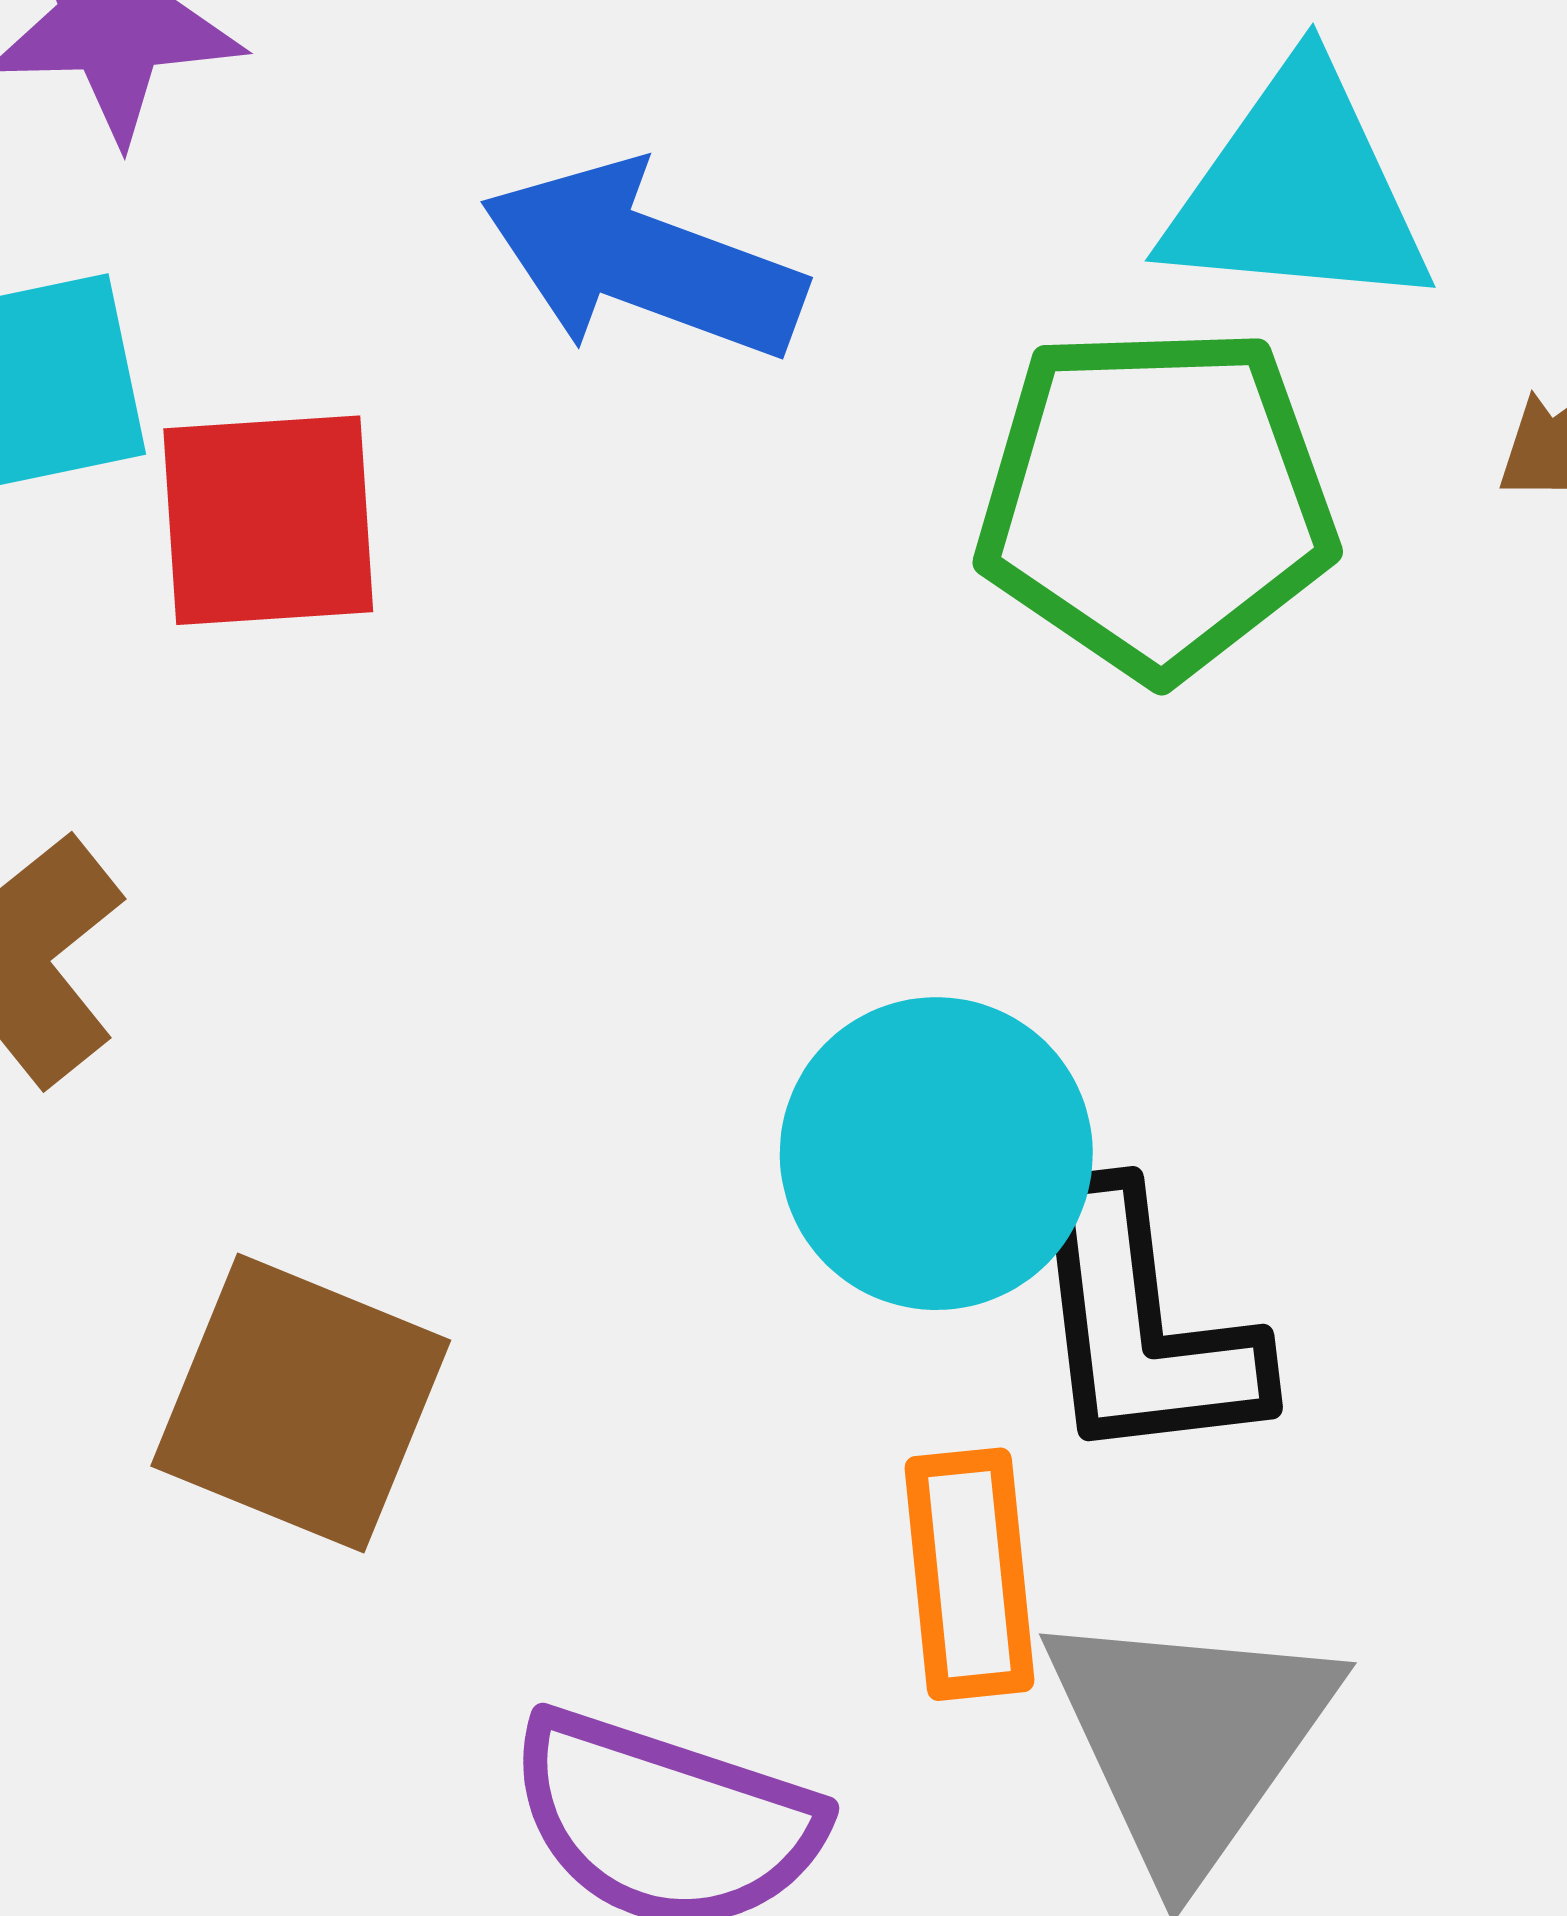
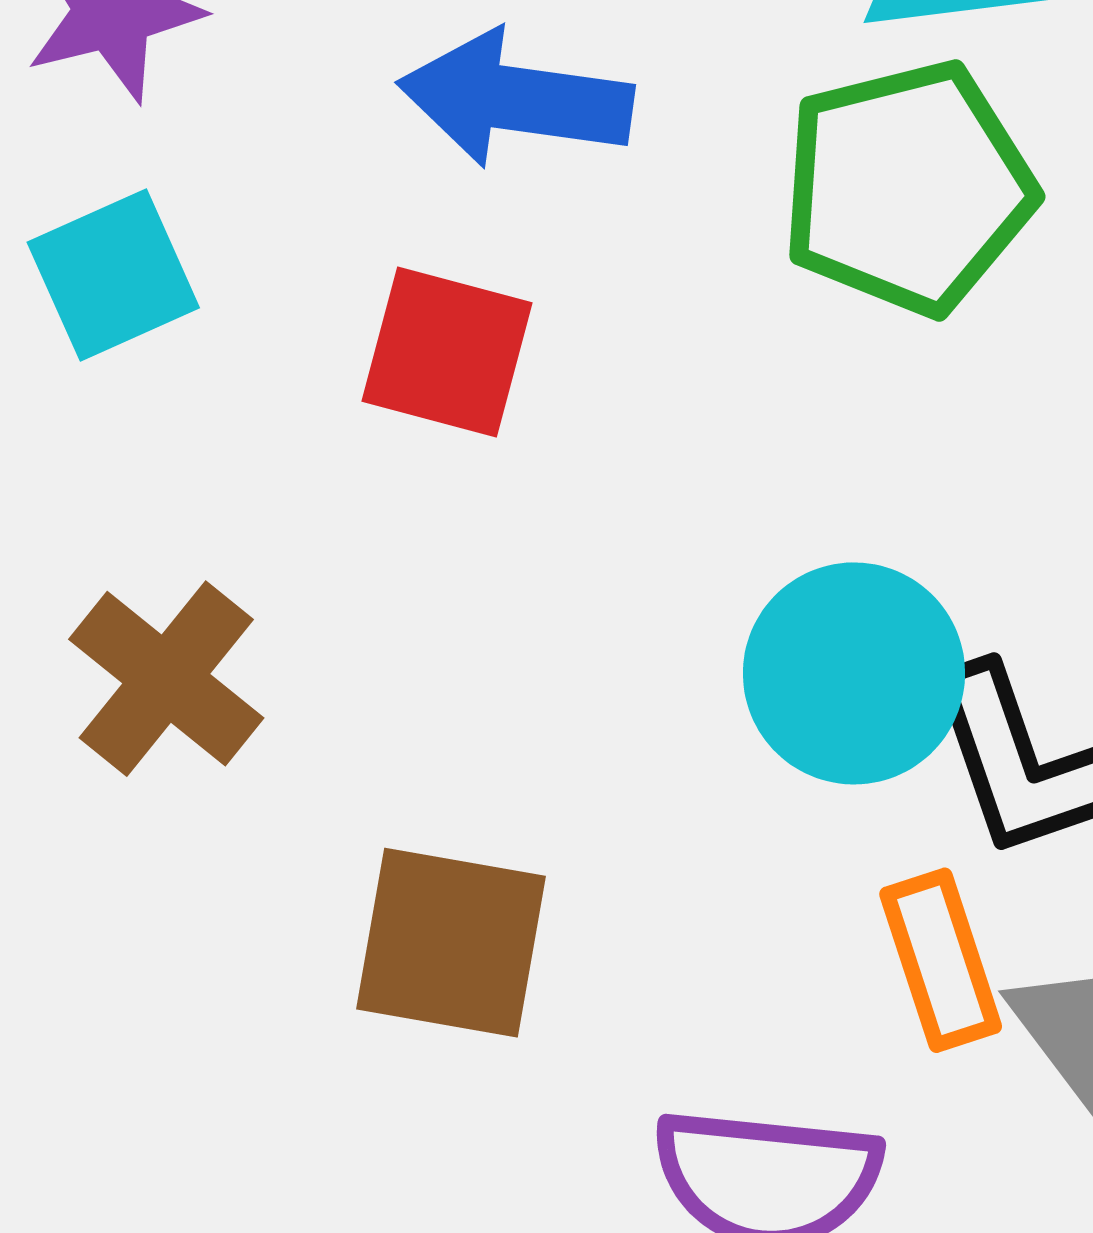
red square: (268, 520) -> (447, 352), moved, turned 31

